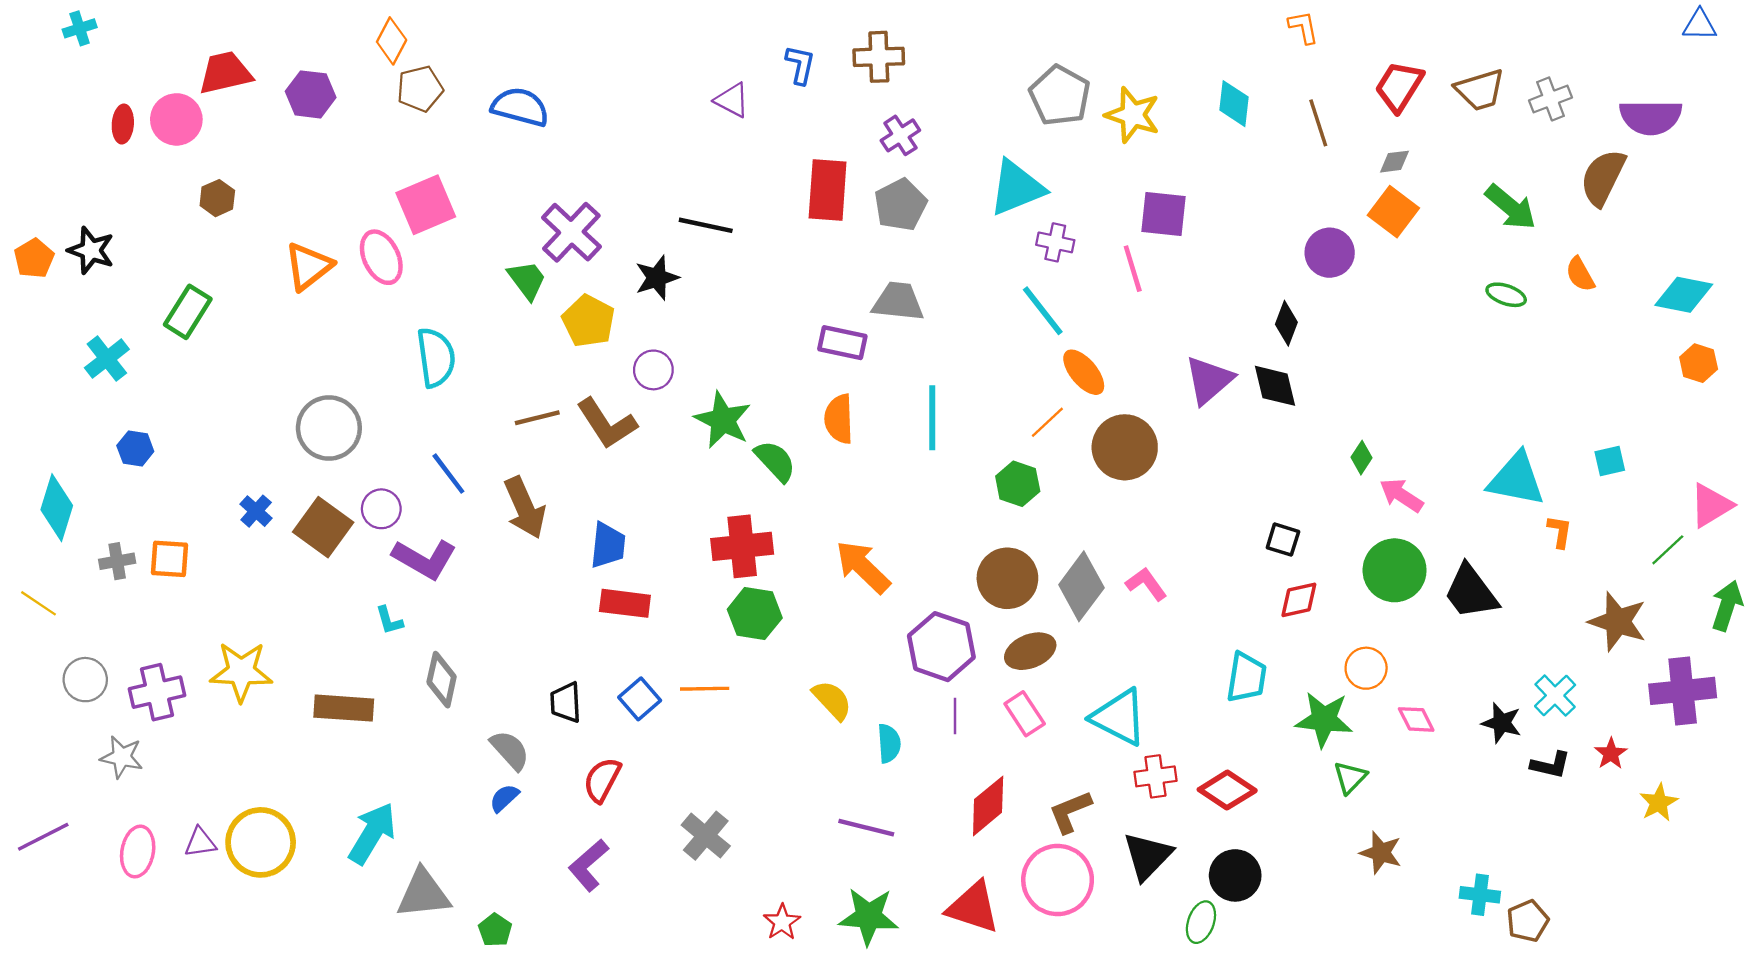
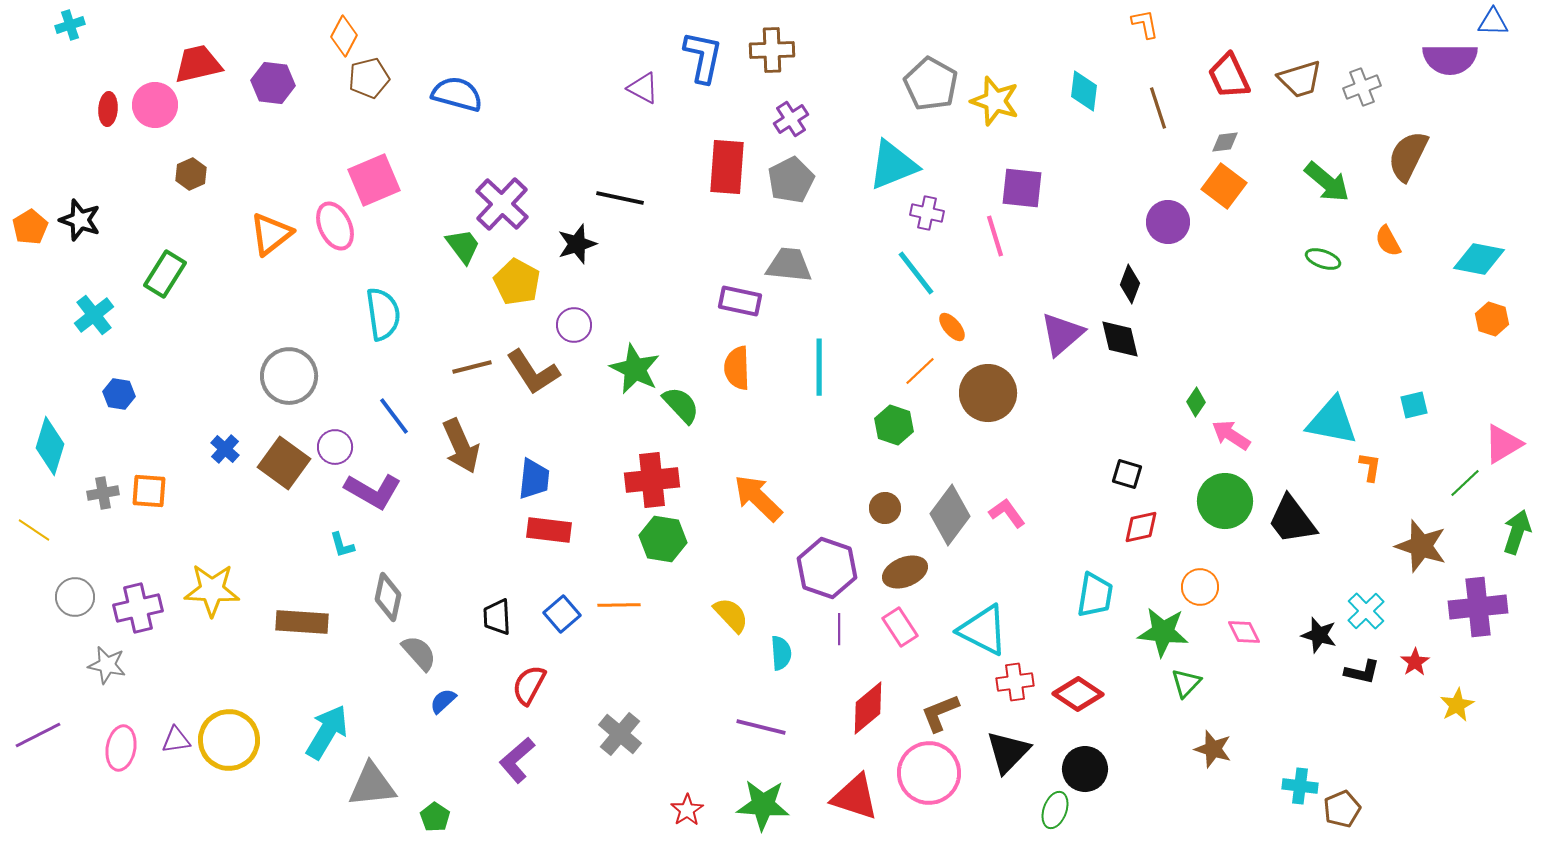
blue L-shape: (800, 65) -> (703, 57), size x1.5
red trapezoid: (1399, 86) -> (1229, 76), turned -57
purple semicircle: (1651, 117) -> (1450, 59), moved
orange ellipse: (1084, 372) -> (952, 327), size x0.7
brown circle: (1007, 578) -> (885, 508), size x0.6
gray semicircle: (510, 750) -> (419, 653), moved

